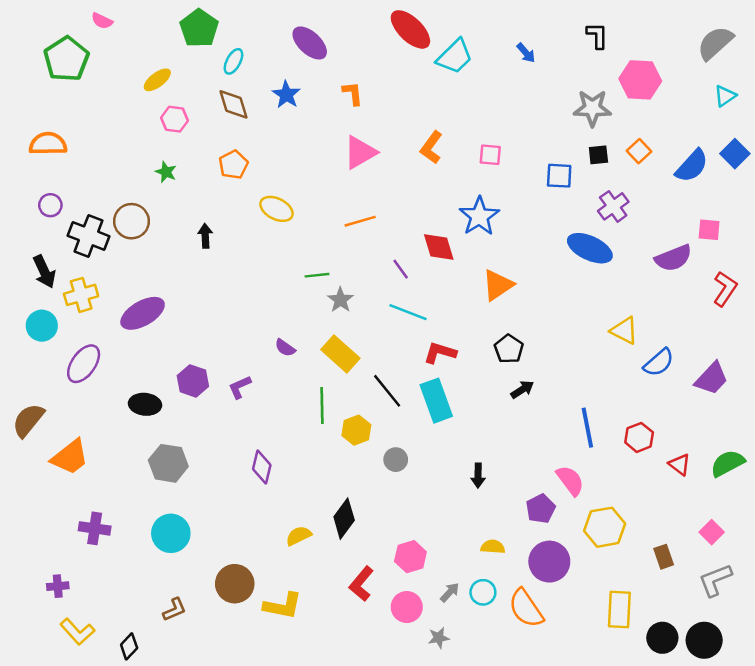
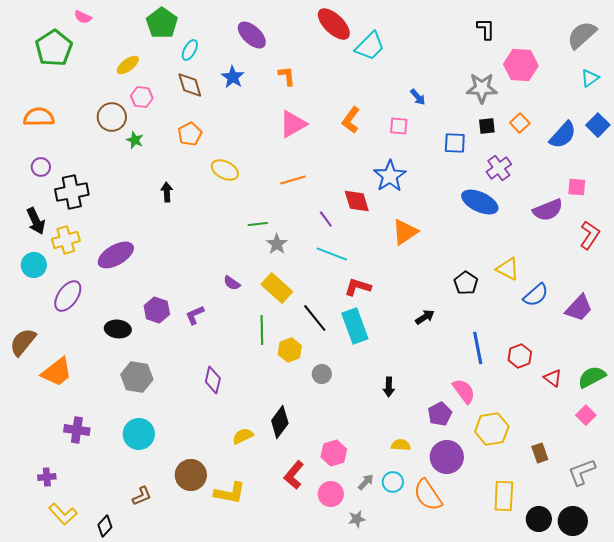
blue arrow: (526, 53) -> (418, 97), moved
brown circle: (131, 221) -> (112, 117), moved
black cross: (88, 236) -> (72, 192), turned -32
black pentagon: (509, 349) -> (466, 283), moved
pink square: (712, 532) -> (586, 415), moved

